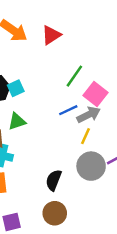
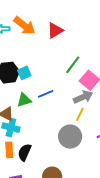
blue line: (68, 110) -> (46, 94), moved
gray circle: (91, 166) -> (70, 137), moved
black semicircle: (54, 180) -> (24, 152), moved

